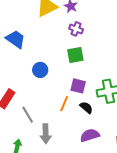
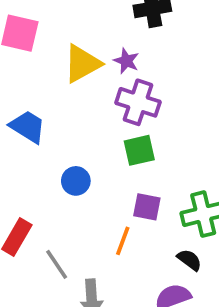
purple cross: (76, 29) -> (138, 102), size x1.6
black semicircle: (86, 107) -> (189, 260), moved

